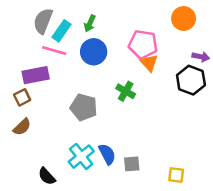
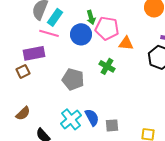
green arrow: (90, 23) -> (91, 17), moved, turned -40
pink pentagon: (143, 44) -> (107, 28), moved
orange triangle: (149, 63) -> (126, 43), turned -42
brown semicircle: (22, 127) -> (23, 113), moved

